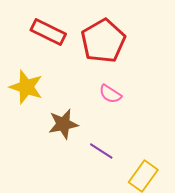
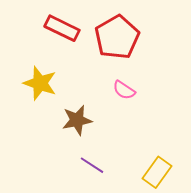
purple line: (101, 151) -> (92, 165), moved

